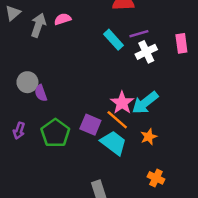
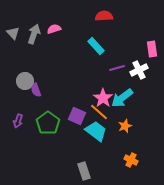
gray triangle: (13, 13) -> (13, 33), moved, turned -32
purple line: (139, 34) -> (117, 68), moved
white cross: (146, 52) -> (139, 70), moved

